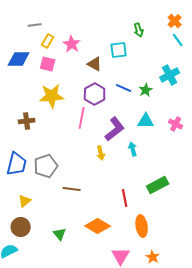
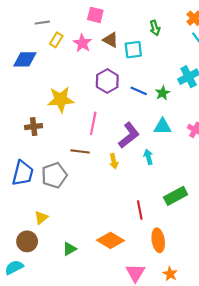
pink square: (48, 64) -> (95, 15), moved
brown triangle: (95, 64) -> (111, 40), moved
purple hexagon: (95, 94) -> (107, 81), moved
brown line: (72, 189) -> (80, 151), moved
yellow triangle: (25, 201) -> (41, 218), moved
green triangle: (60, 234) -> (69, 249), turned 40

